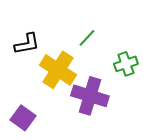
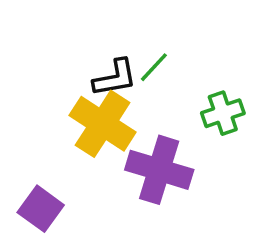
black L-shape: (27, 44) -> (115, 78), moved

